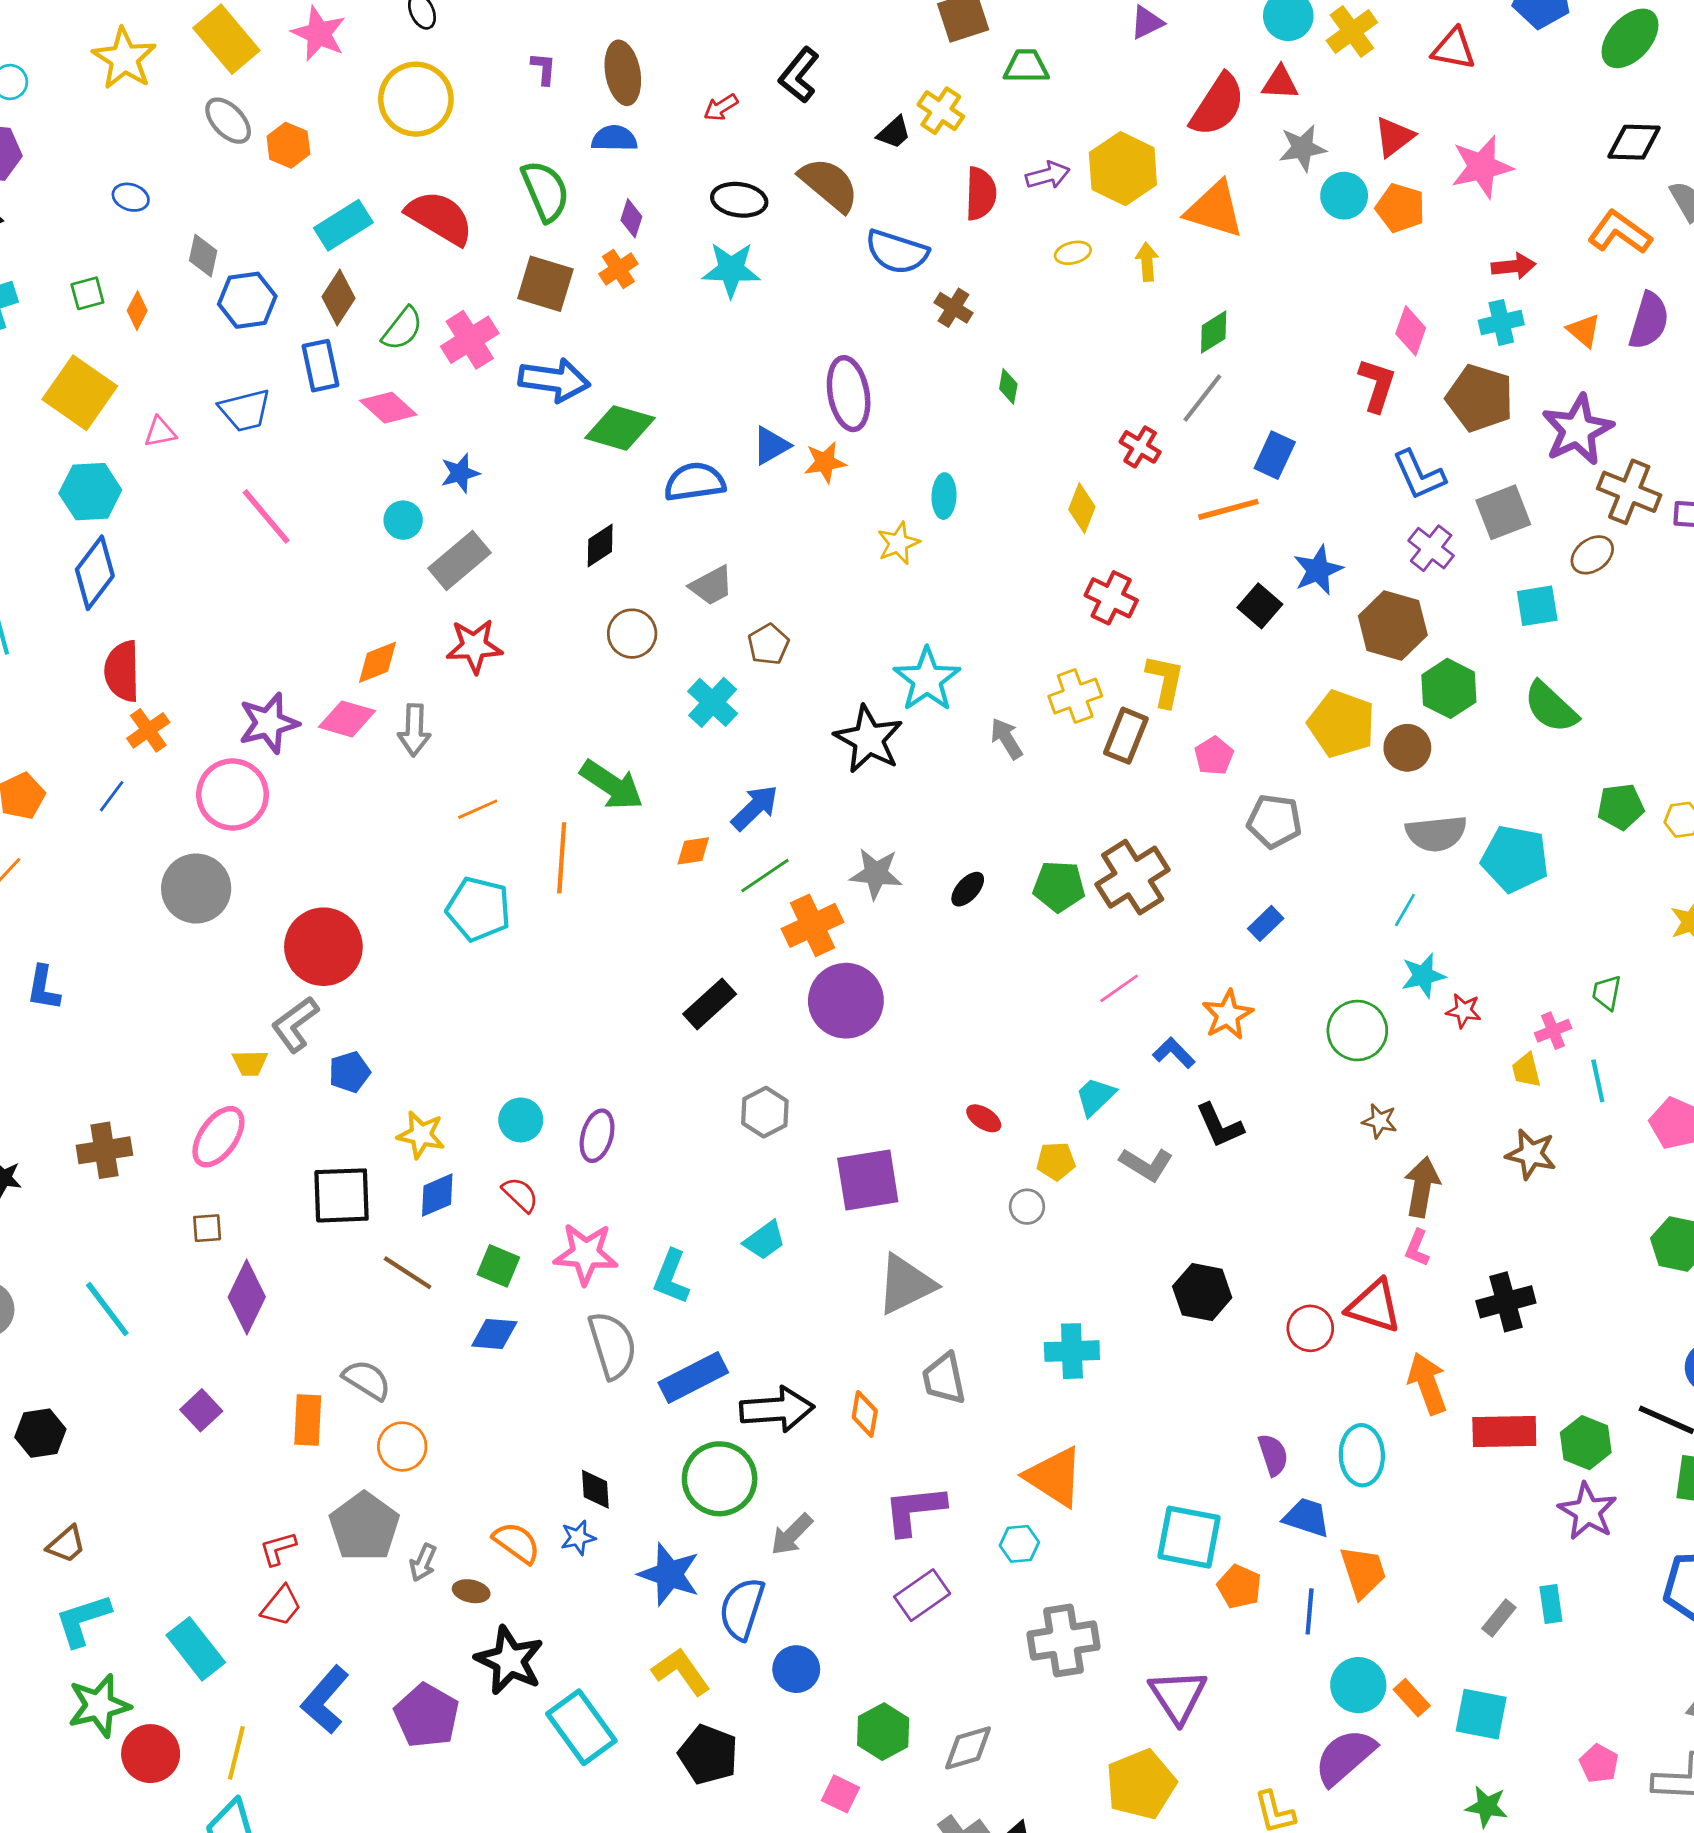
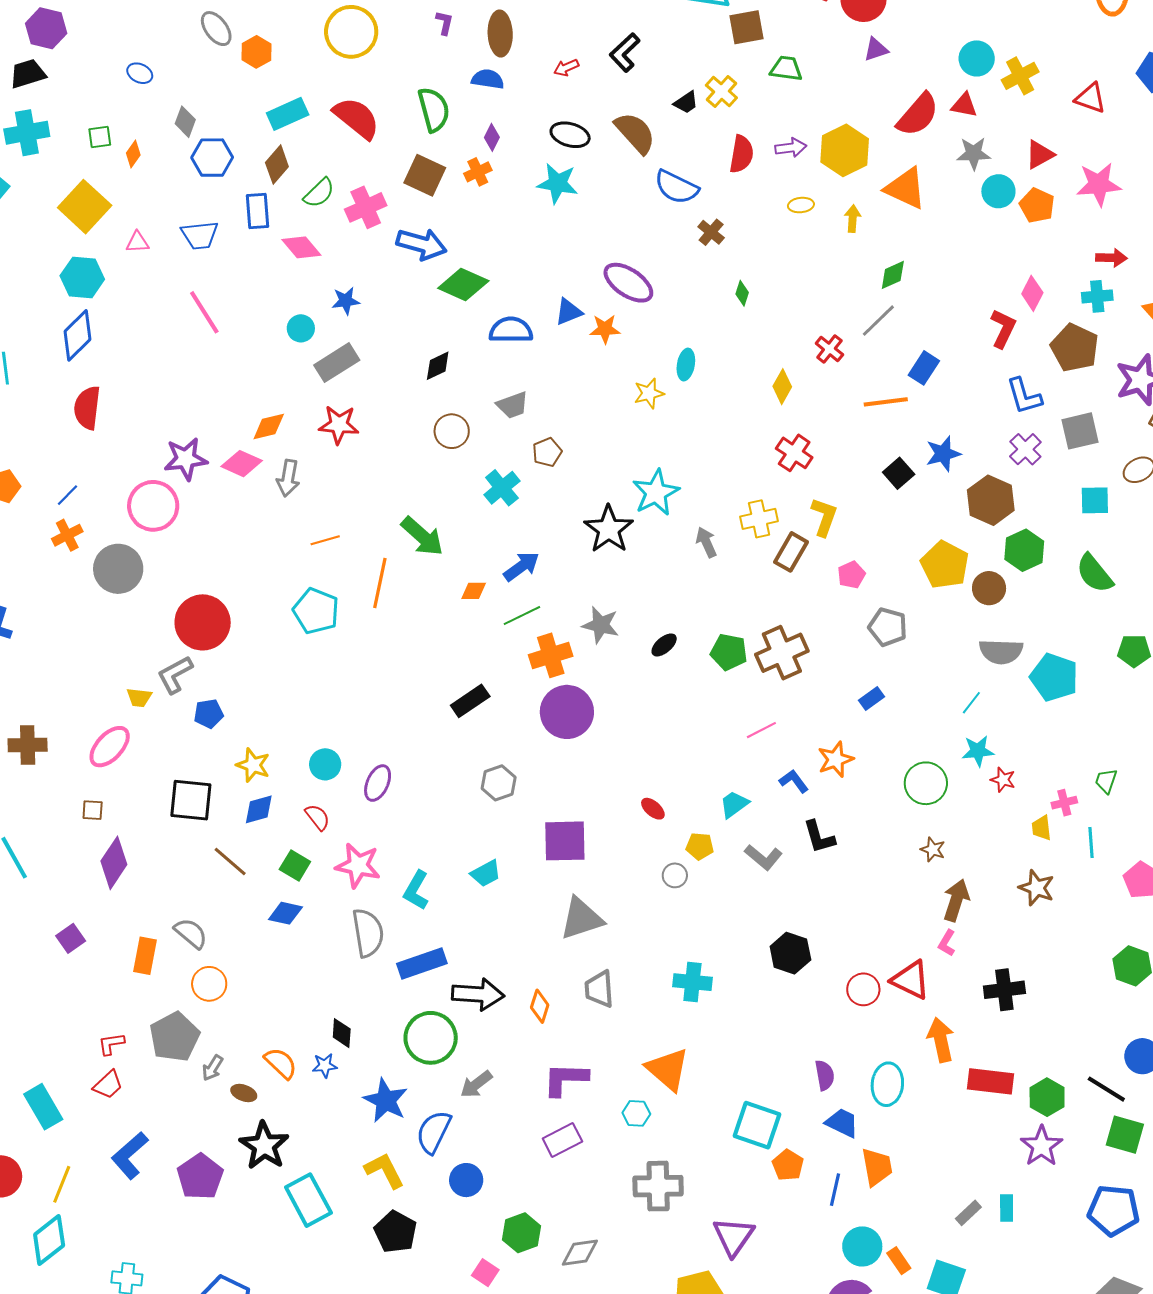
purple ellipse: (849, 394) -> (628, 283), turned -54
orange cross: (148, 730) -> (67, 535), moved

